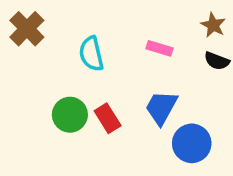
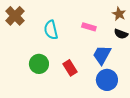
blue trapezoid: (161, 108) -> (102, 55), moved
red rectangle: (108, 118) -> (70, 68), moved

